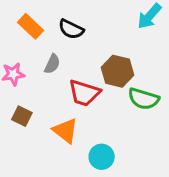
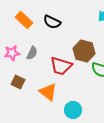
gray semicircle: (52, 64) -> (32, 53), moved

